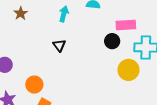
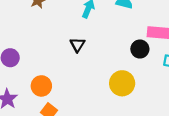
yellow circle: (128, 70) -> (122, 83), moved

